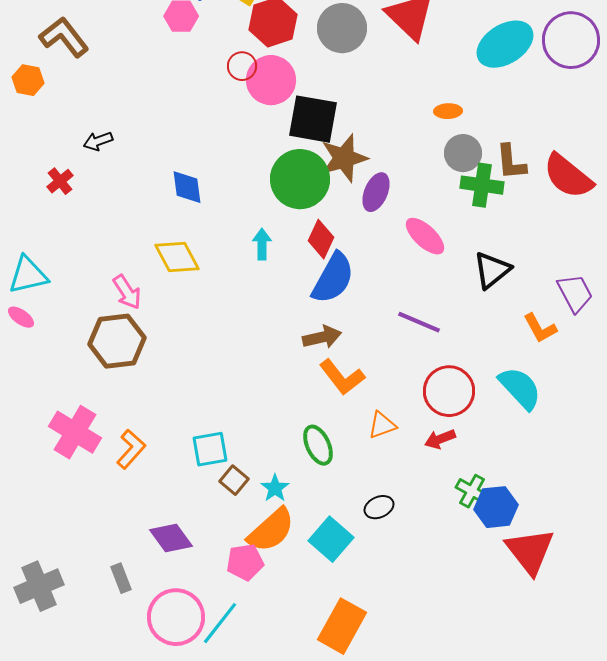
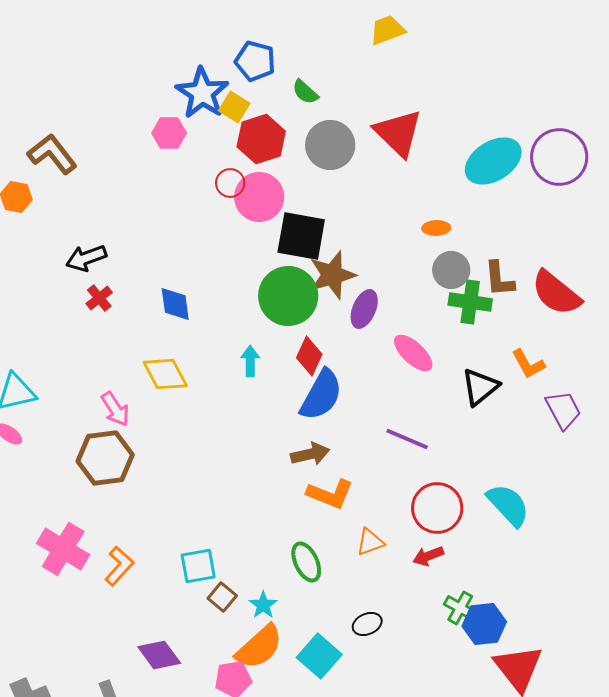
black arrow: (98, 141) -> (86, 258), size x1.4
red cross: (60, 181) -> (99, 298), moved
orange L-shape: (540, 328) -> (528, 364), moved
orange L-shape: (342, 377) -> (330, 494), turned -30

